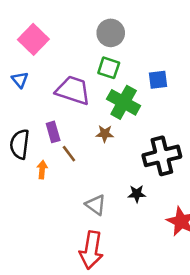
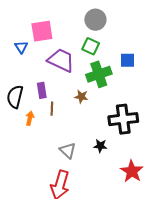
pink square: (33, 39) -> (42, 31), moved, turned 30
green cross: (124, 102) -> (99, 74), turned 35
brown line: (69, 154) -> (52, 109), turned 32

